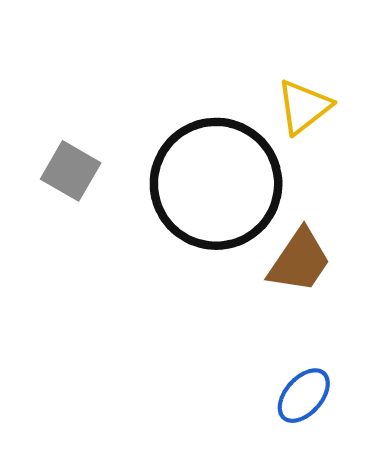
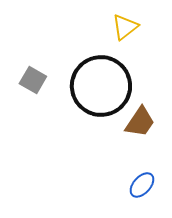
yellow triangle: (304, 107) -> (125, 27), moved

